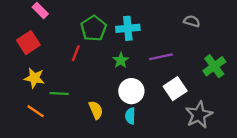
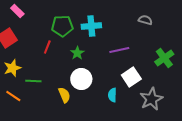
green pentagon: (94, 28) -> (62, 26), turned 30
green star: (121, 60) -> (77, 53), moved
yellow star: (34, 78) -> (12, 68), turned -30
white circle: (131, 91) -> (81, 79), moved
cyan semicircle: (130, 116) -> (112, 95), moved

